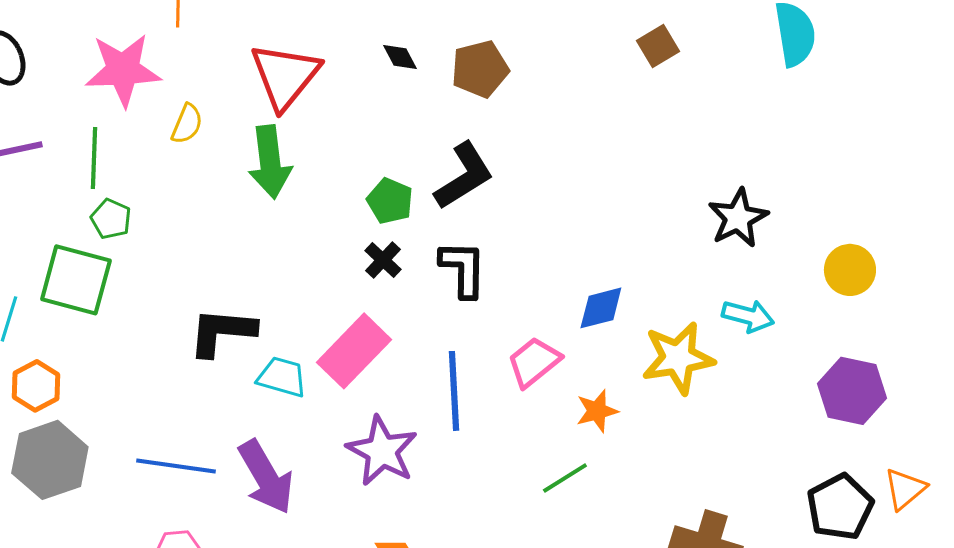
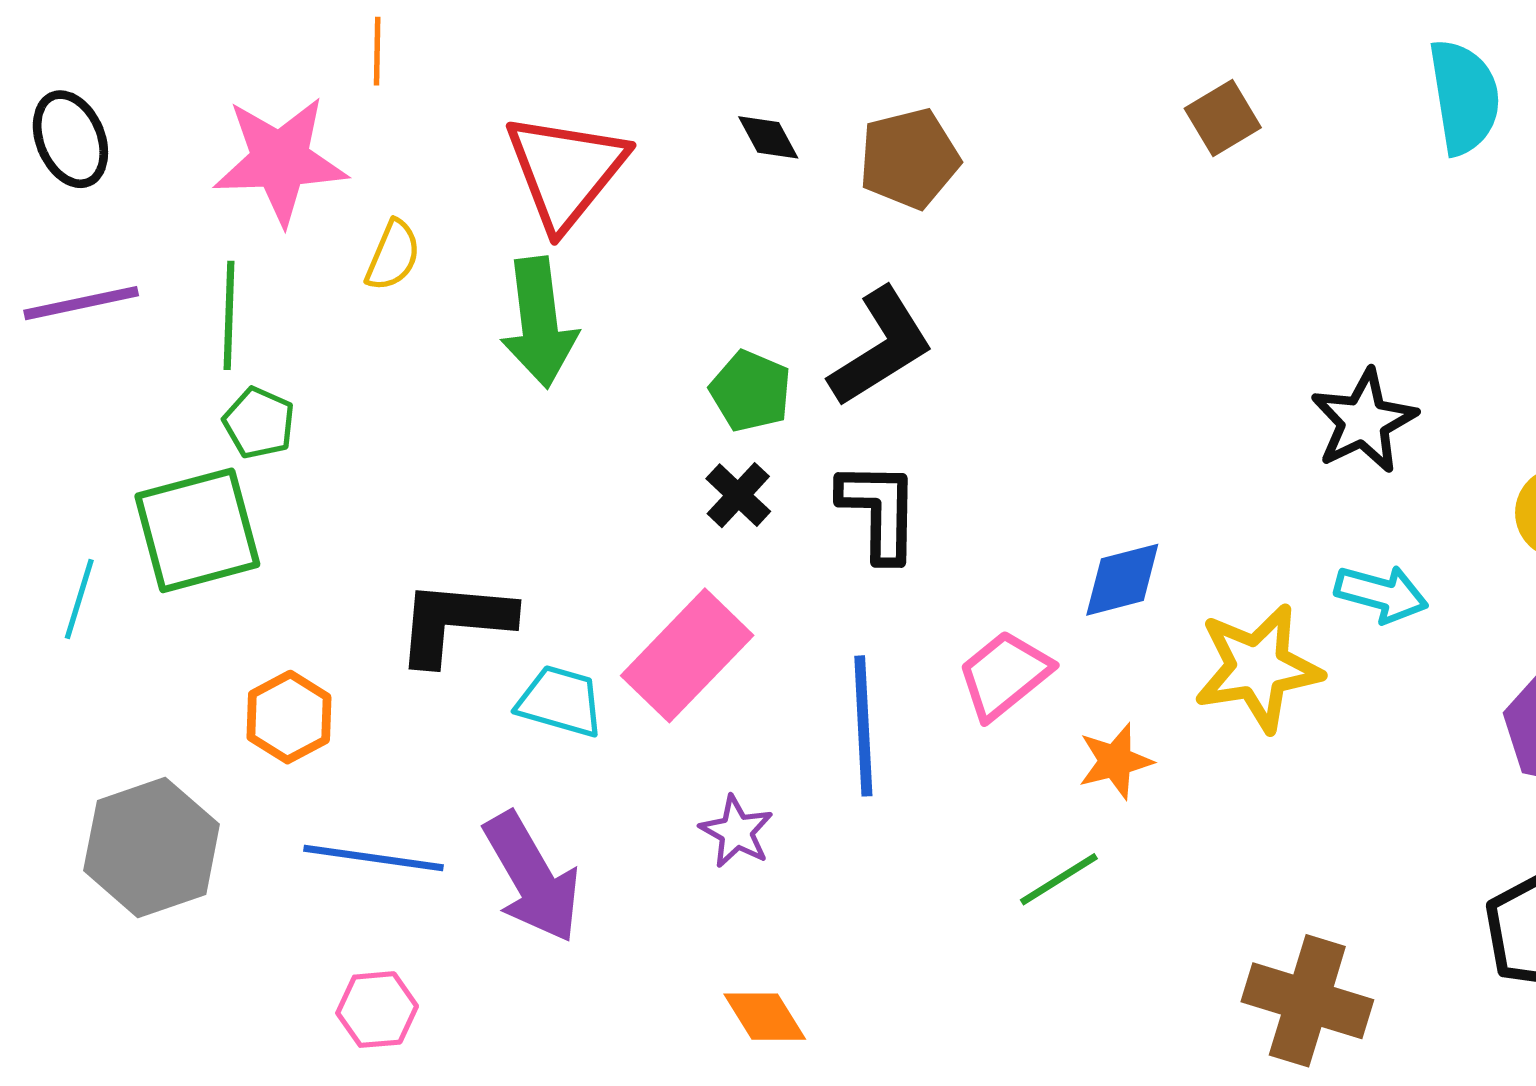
green square: (76, 280) -> (197, 530), turned -30
orange hexagon: (36, 386) -> (289, 717), moved
purple star: (382, 451) -> (736, 832), size x0.6

